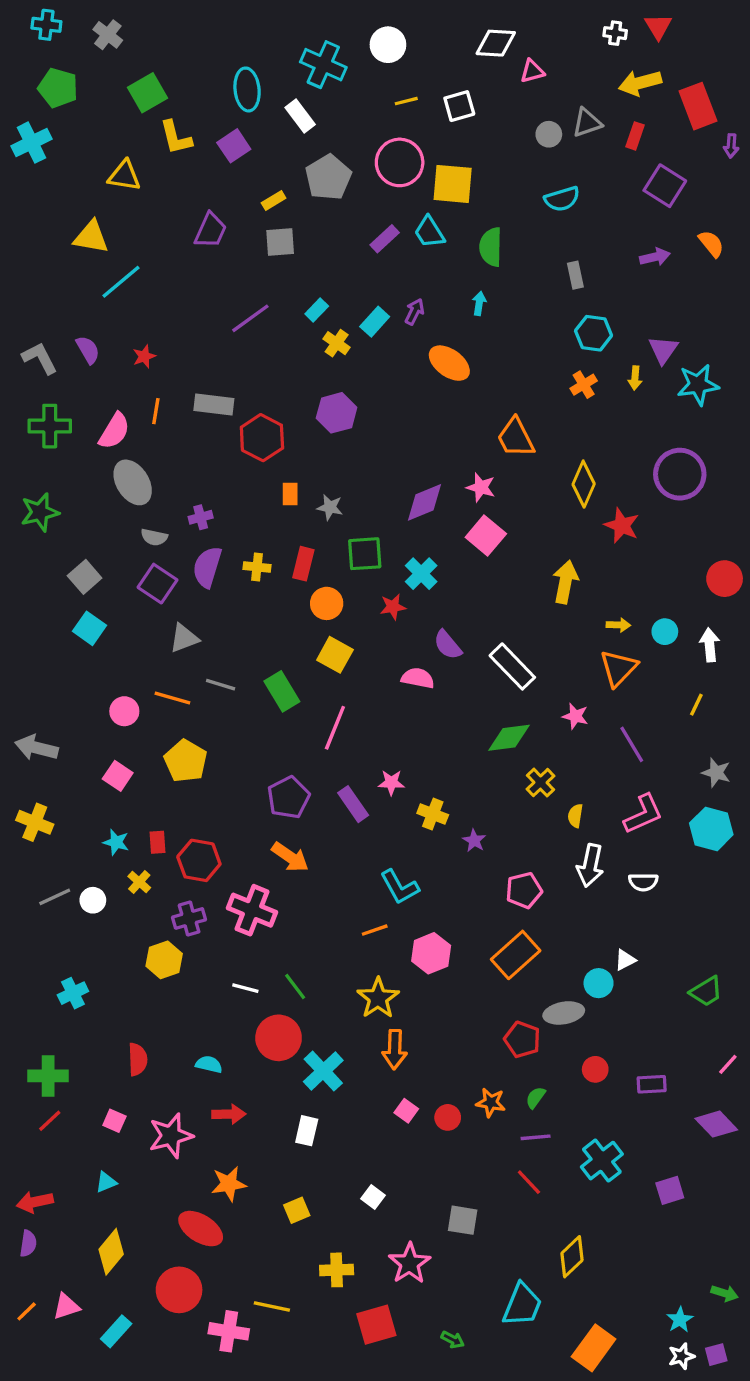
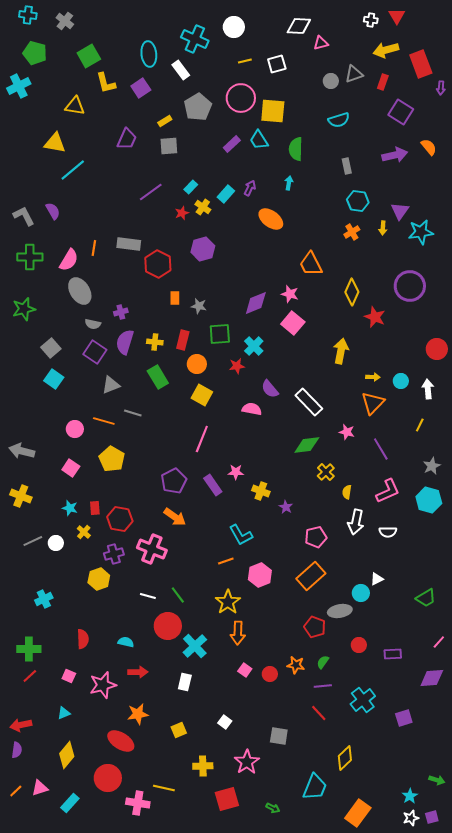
purple arrow: (655, 257) -> (395, 155), size x1.4
red star: (144, 356) -> (182, 213), moved
green rectangle: (282, 691) -> (158, 377), moved
gray star: (716, 773) -> (432, 466), turned 30
purple diamond: (716, 1124) -> (432, 678), turned -50

